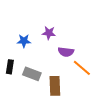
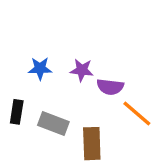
purple star: (49, 33) -> (82, 70), moved

